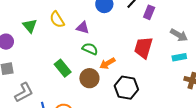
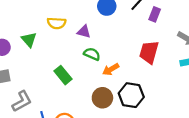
yellow semicircle: (57, 19) -> (57, 23), turned -54
green triangle: (30, 26) -> (29, 40), moved
brown circle: (89, 78) -> (102, 98), moved

